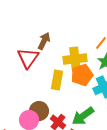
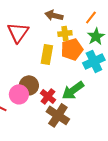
brown arrow: (44, 41) -> (54, 15), moved, turned -102
yellow cross: (75, 59) -> (65, 33), size x0.6

